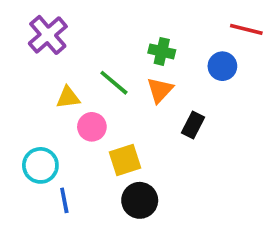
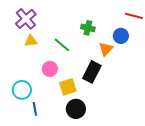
orange triangle: (160, 90) -> (106, 49), moved
yellow triangle: (68, 97) -> (31, 41), moved
black rectangle: (193, 125) -> (92, 72), moved, size x1.5

